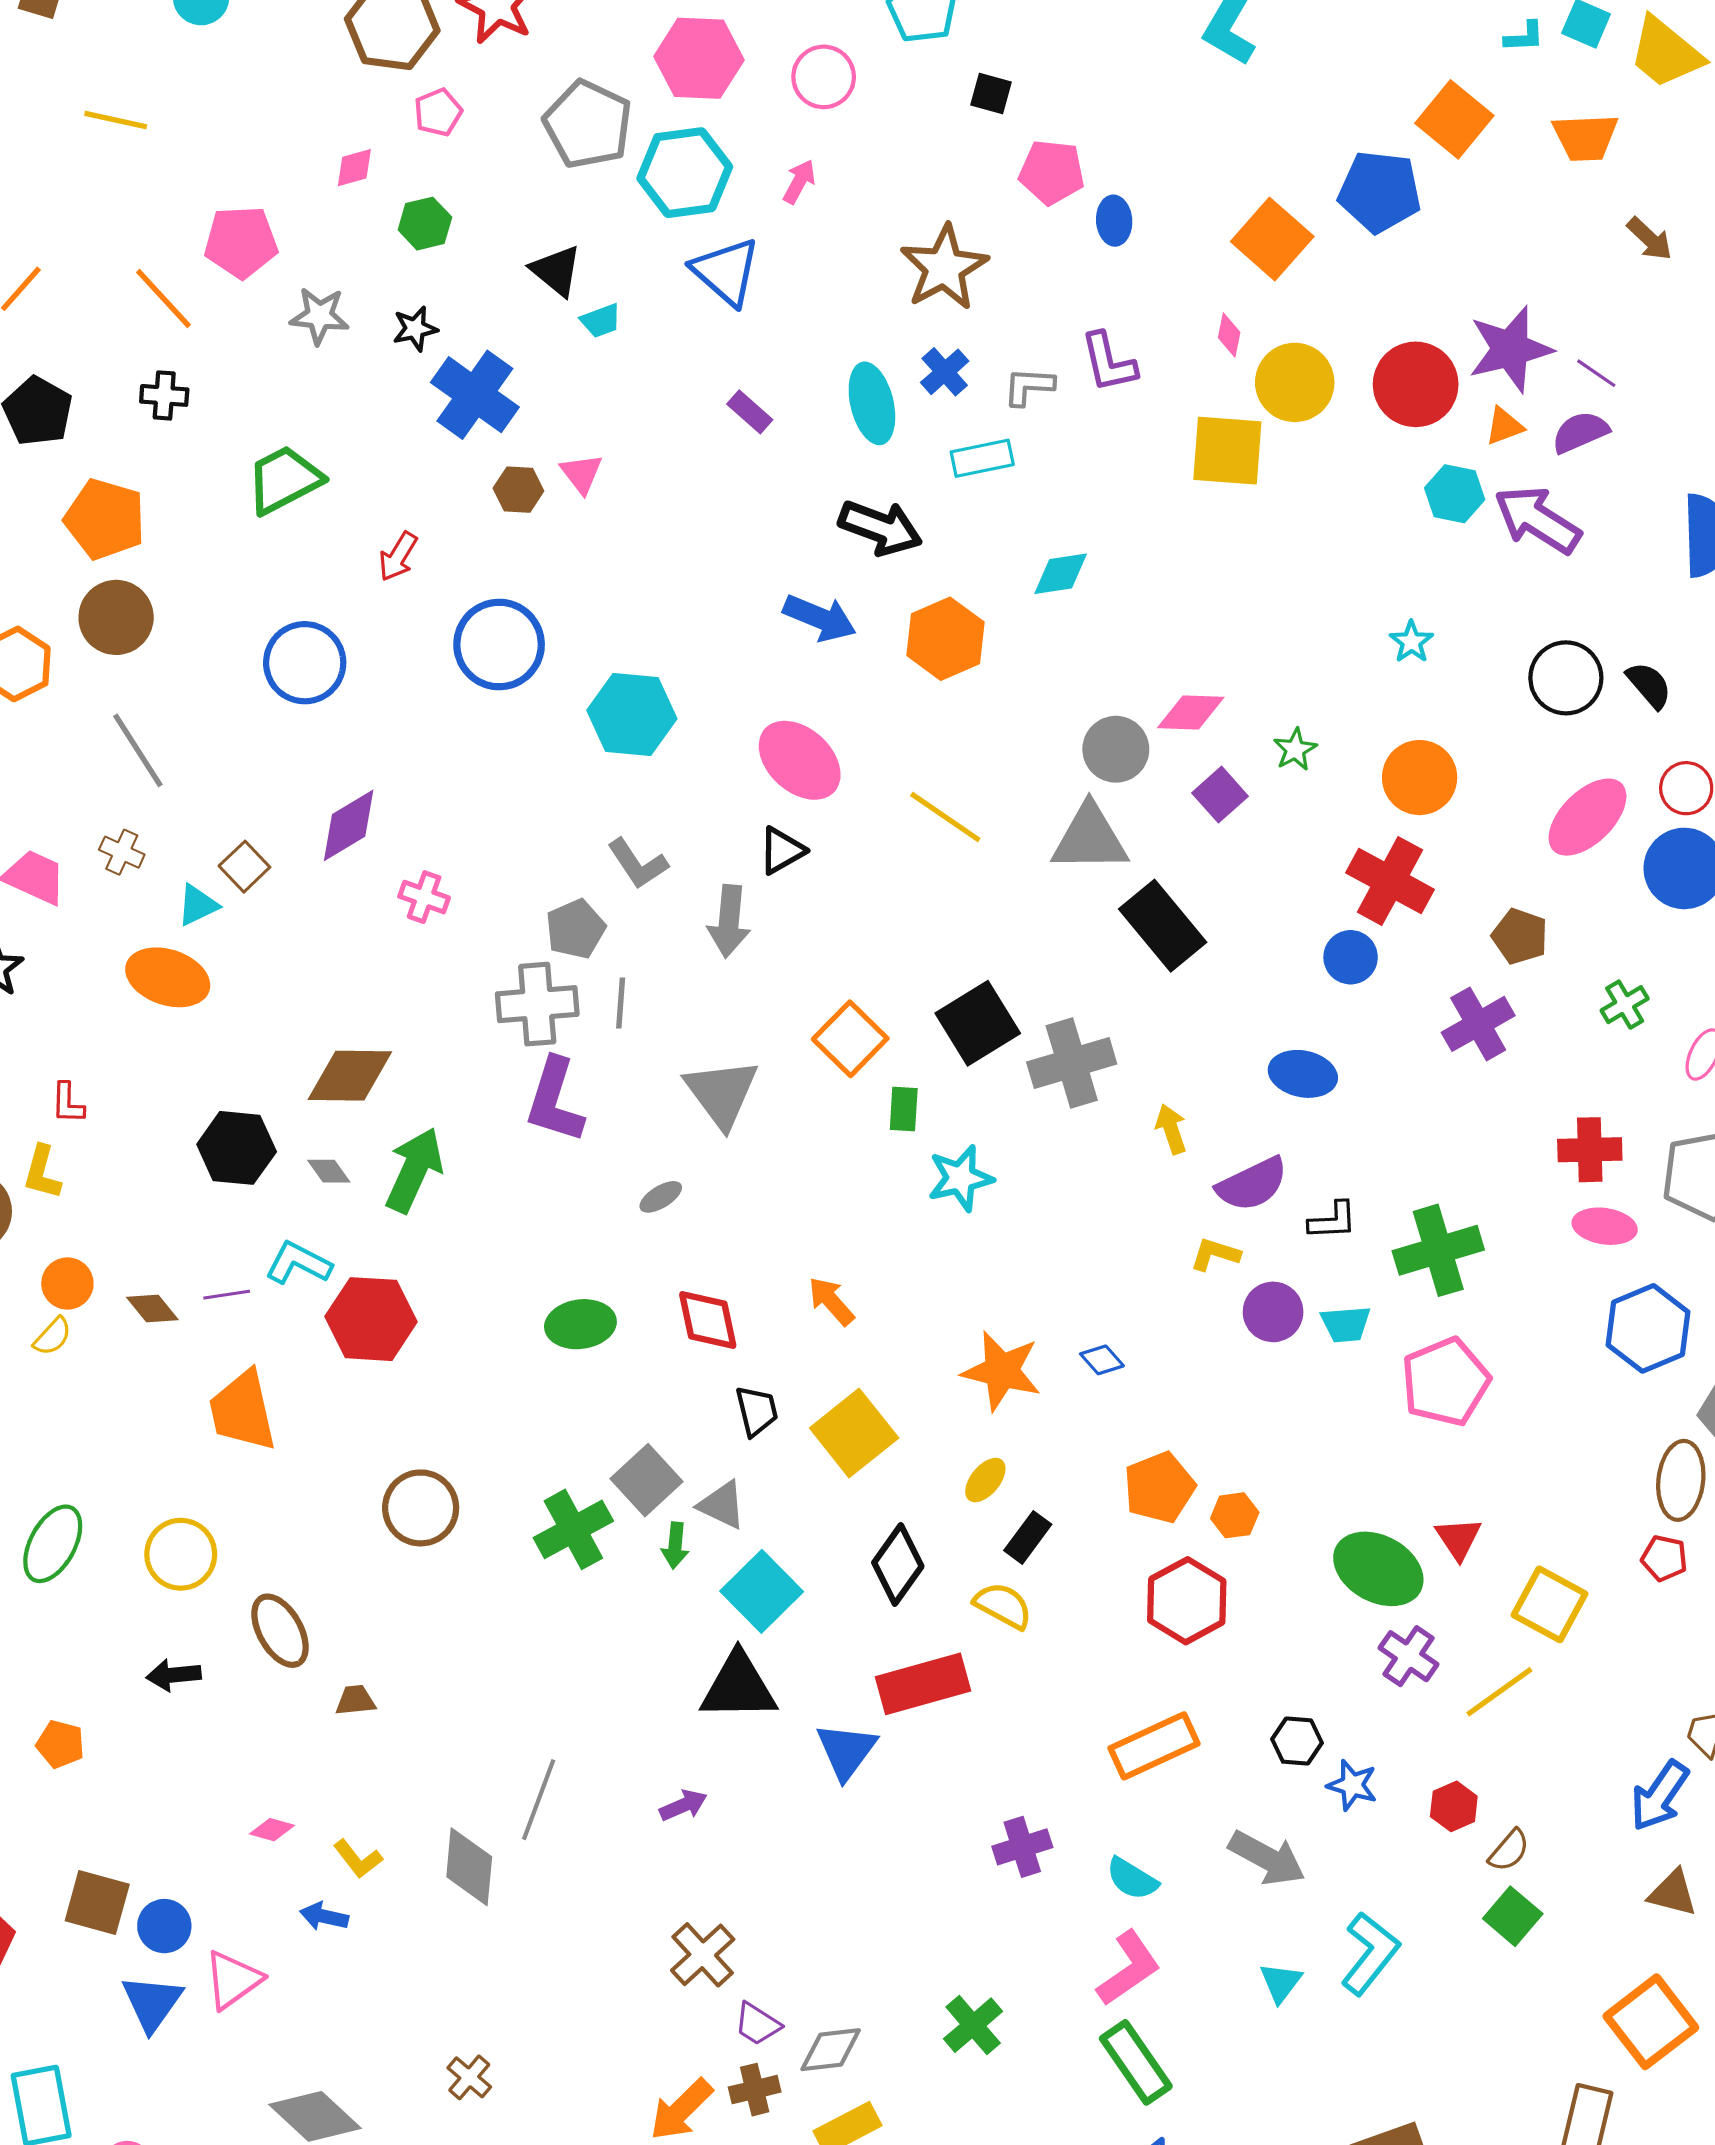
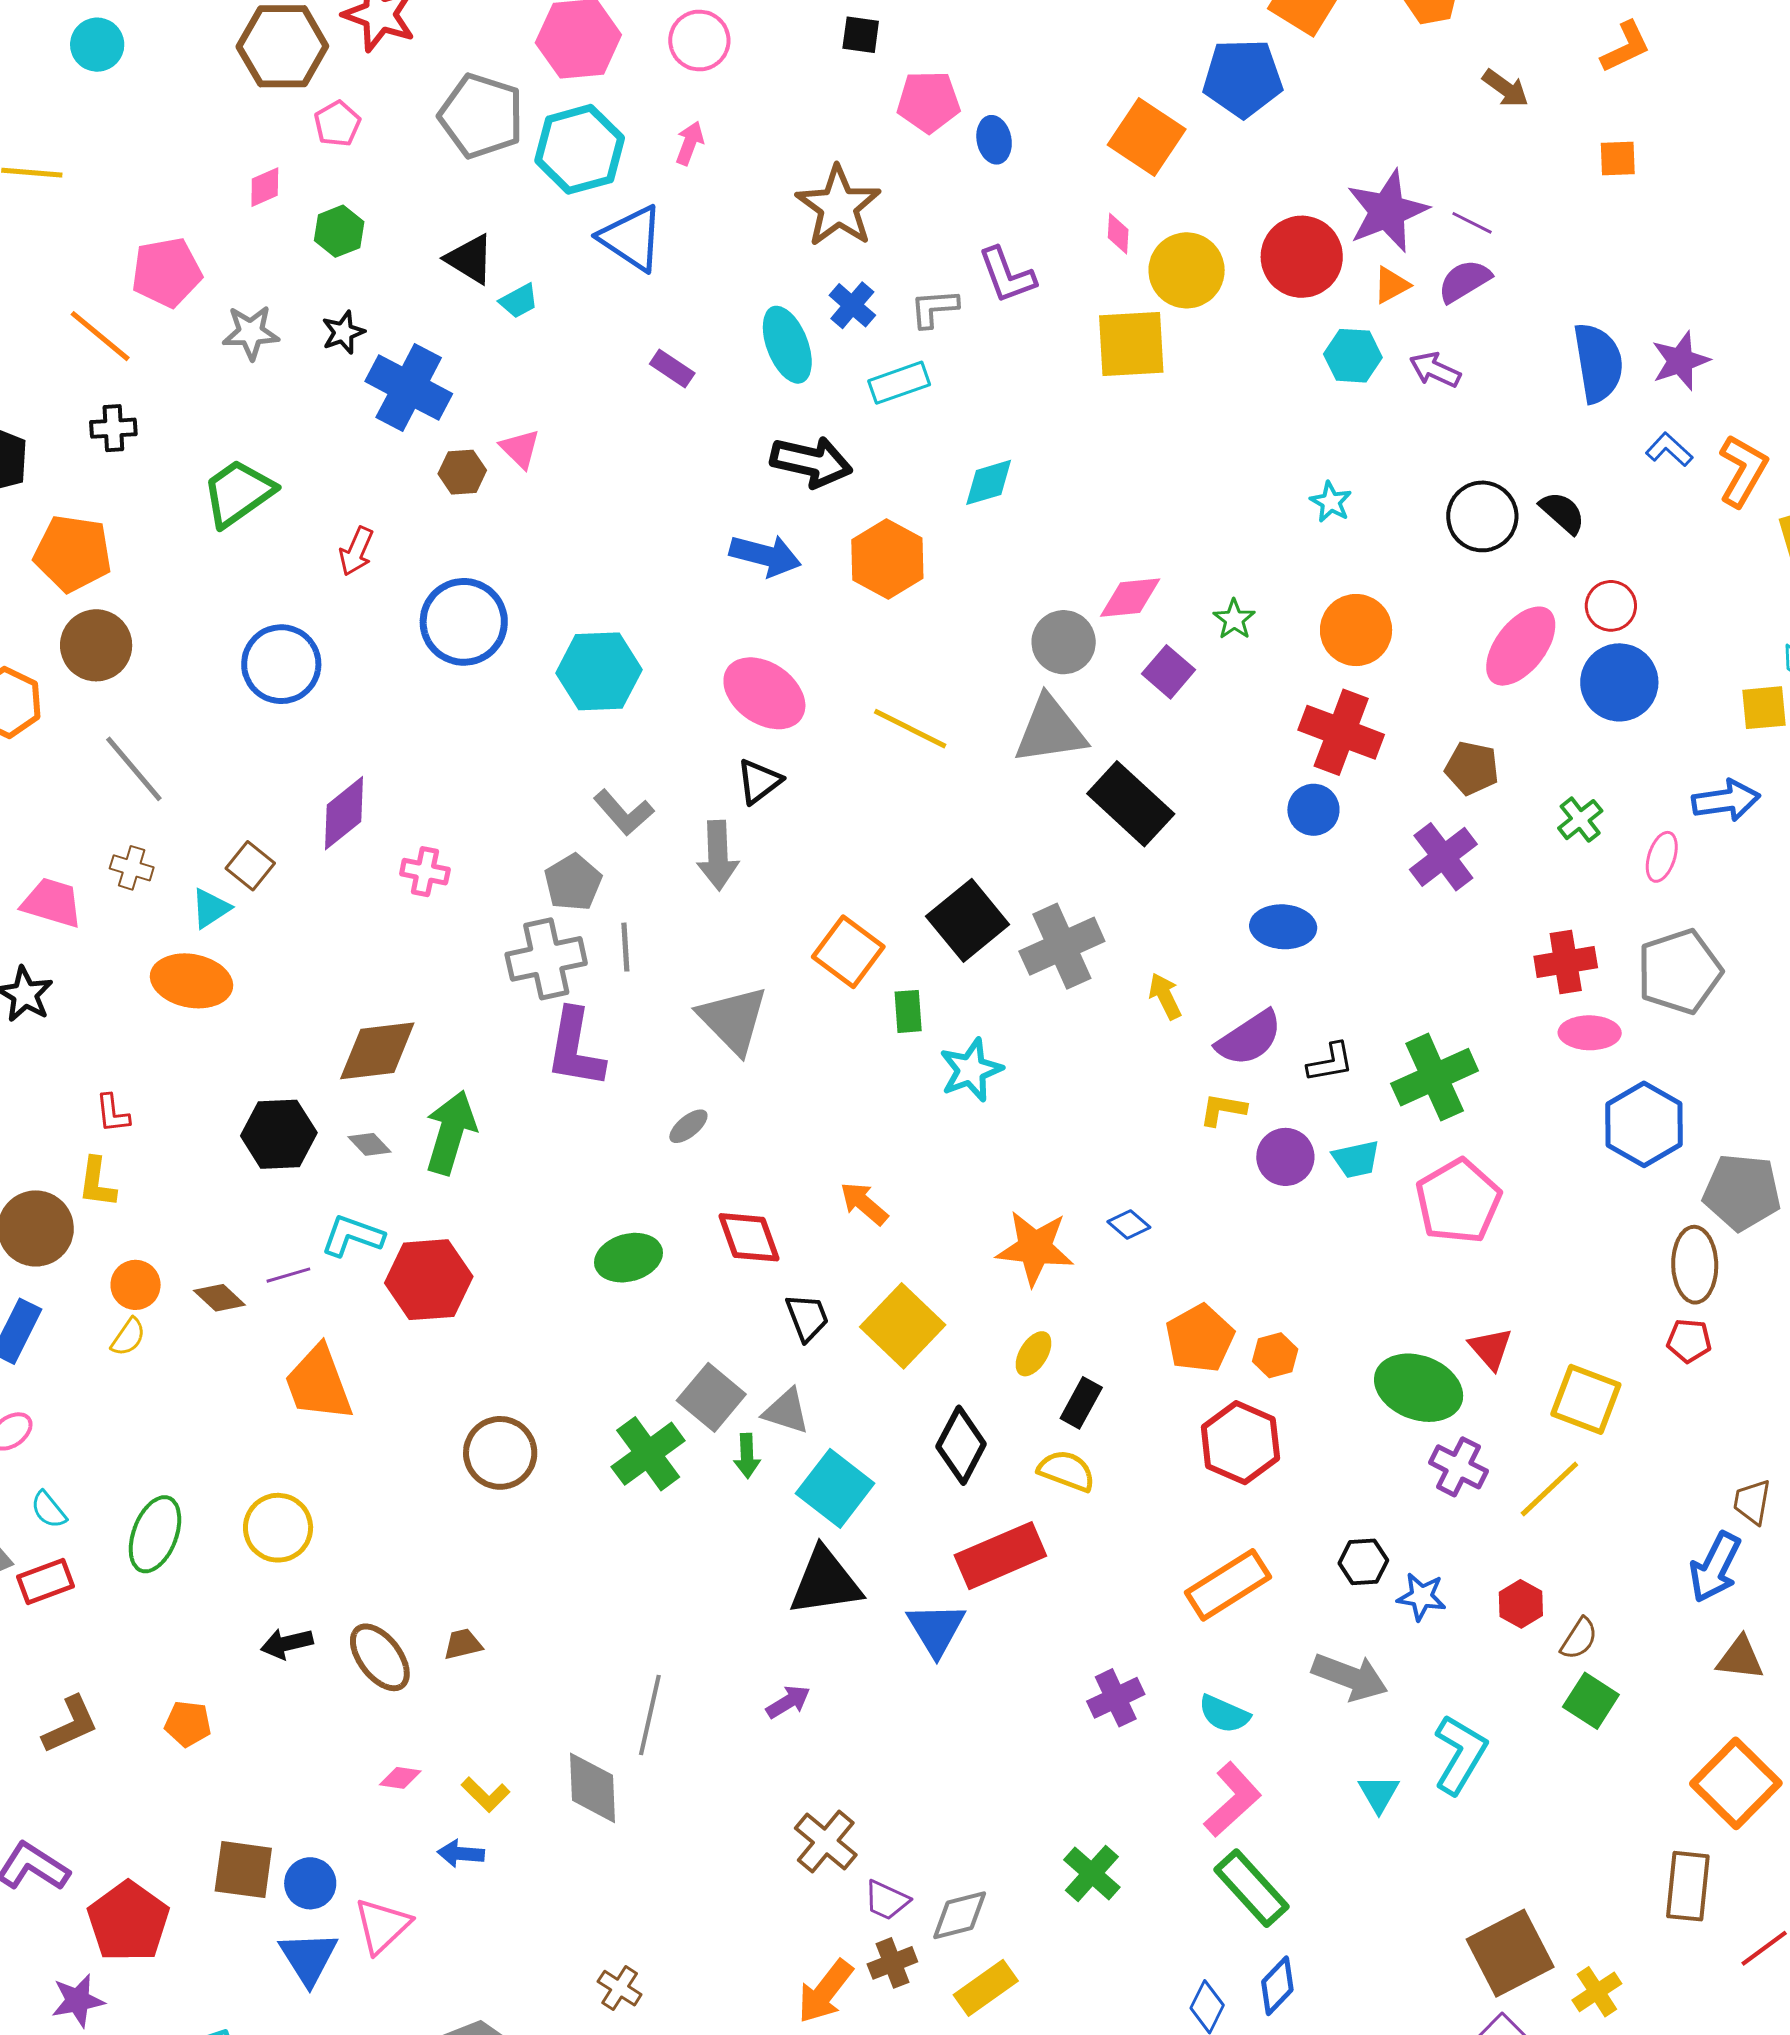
purple arrow: (1537, 520) -> (1435, 370), size x0.6
brown ellipse: (280, 1631) -> (380, 1657), moved

